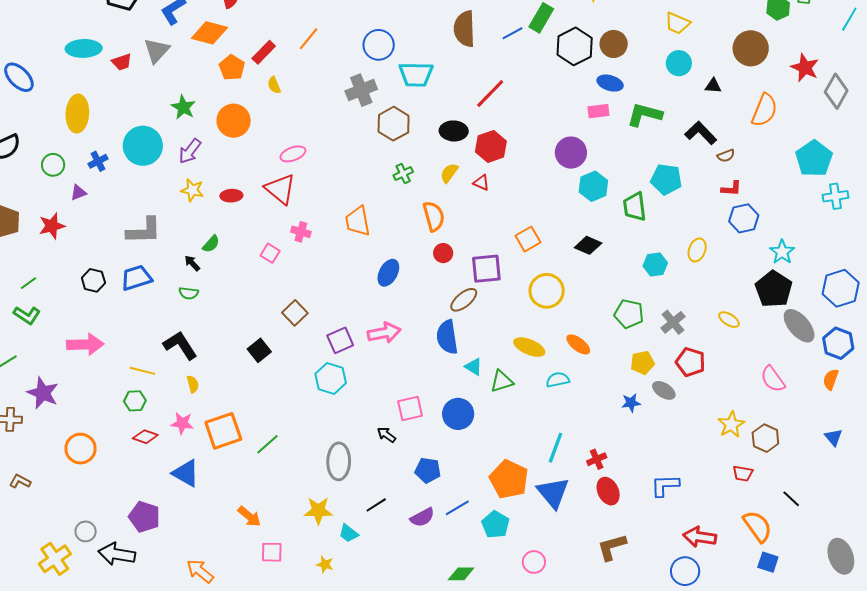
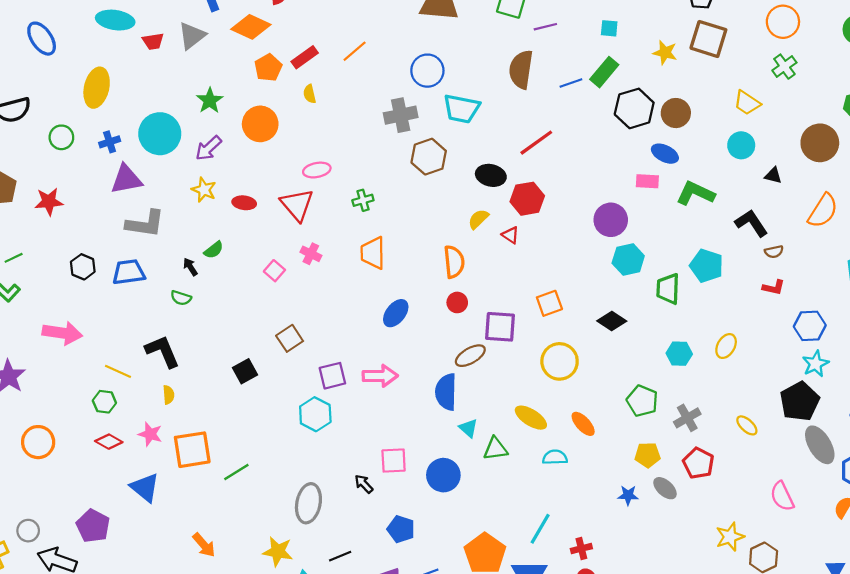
green cross: (403, 174) -> (363, 200), moved
purple triangle: (78, 193) -> (126, 179), moved, size x1.8
blue hexagon: (744, 218) -> (810, 326), moved

